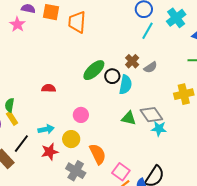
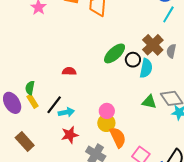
brown cross: (132, 61) -> (153, 45), size x1.5
gray semicircle: (151, 67) -> (171, 51), turned 136
pink circle: (81, 115) -> (107, 111), moved
yellow circle: (71, 139) -> (106, 123), moved
black line: (21, 144) -> (54, 105), moved

